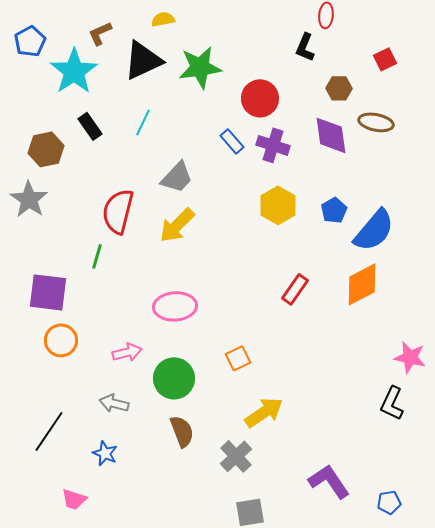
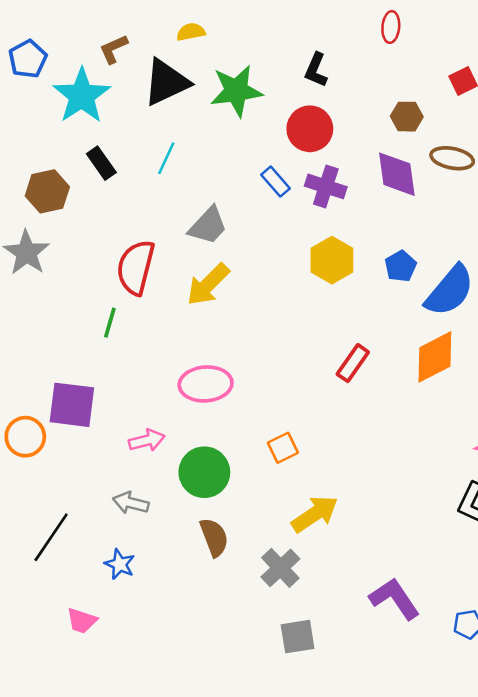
black L-shape: (305, 47) -> (316, 70), moved
purple square: (48, 292) -> (72, 405), moved
orange circle: (61, 340) -> (25, 437), moved

